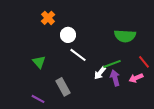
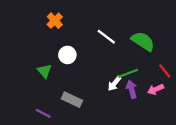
white circle: (68, 35) -> (67, 55), moved
green semicircle: (125, 36) -> (143, 41), turned -150
white line: (78, 55) -> (106, 37), moved
gray rectangle: (63, 87) -> (72, 100), turned -36

